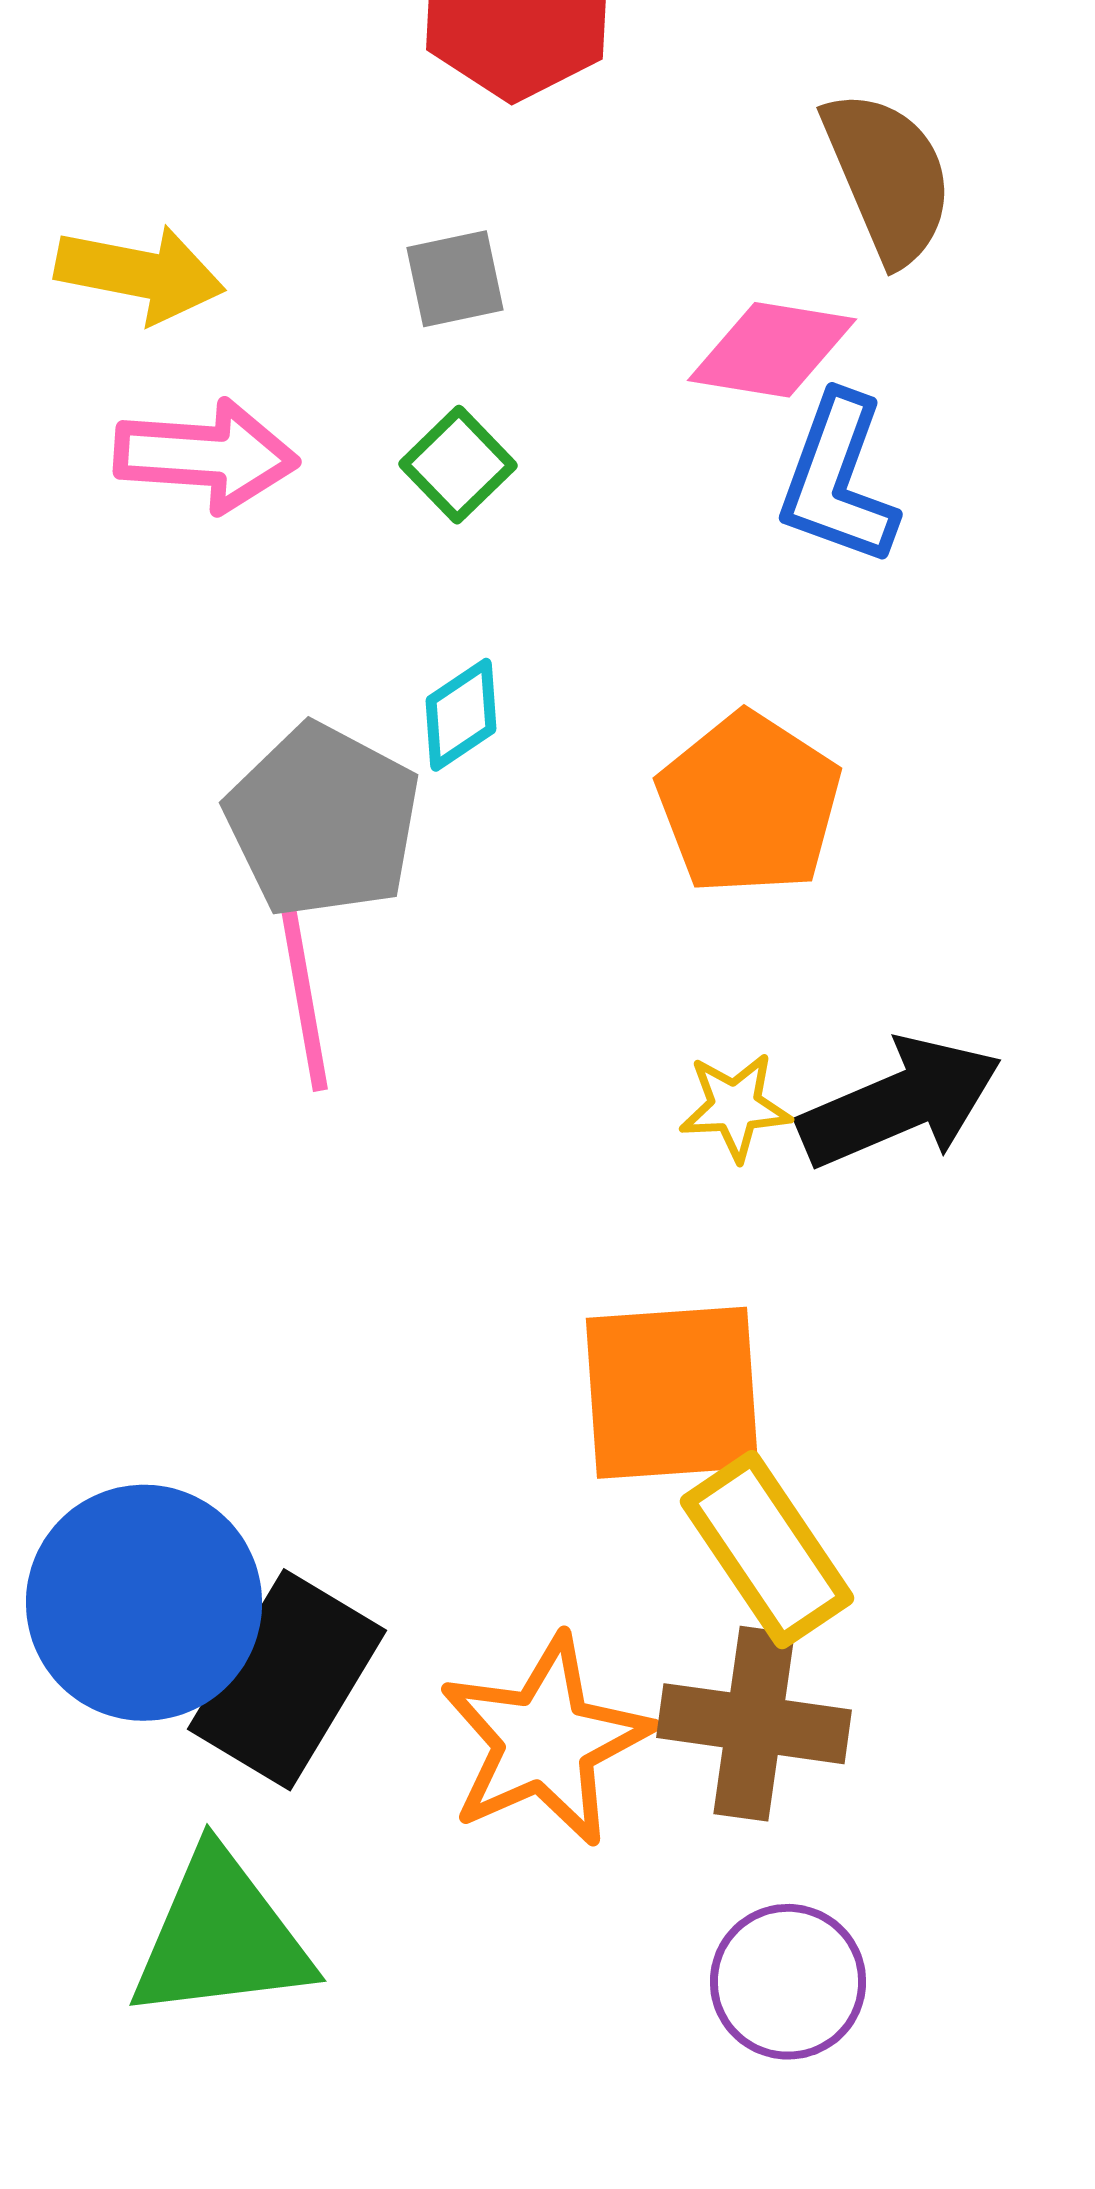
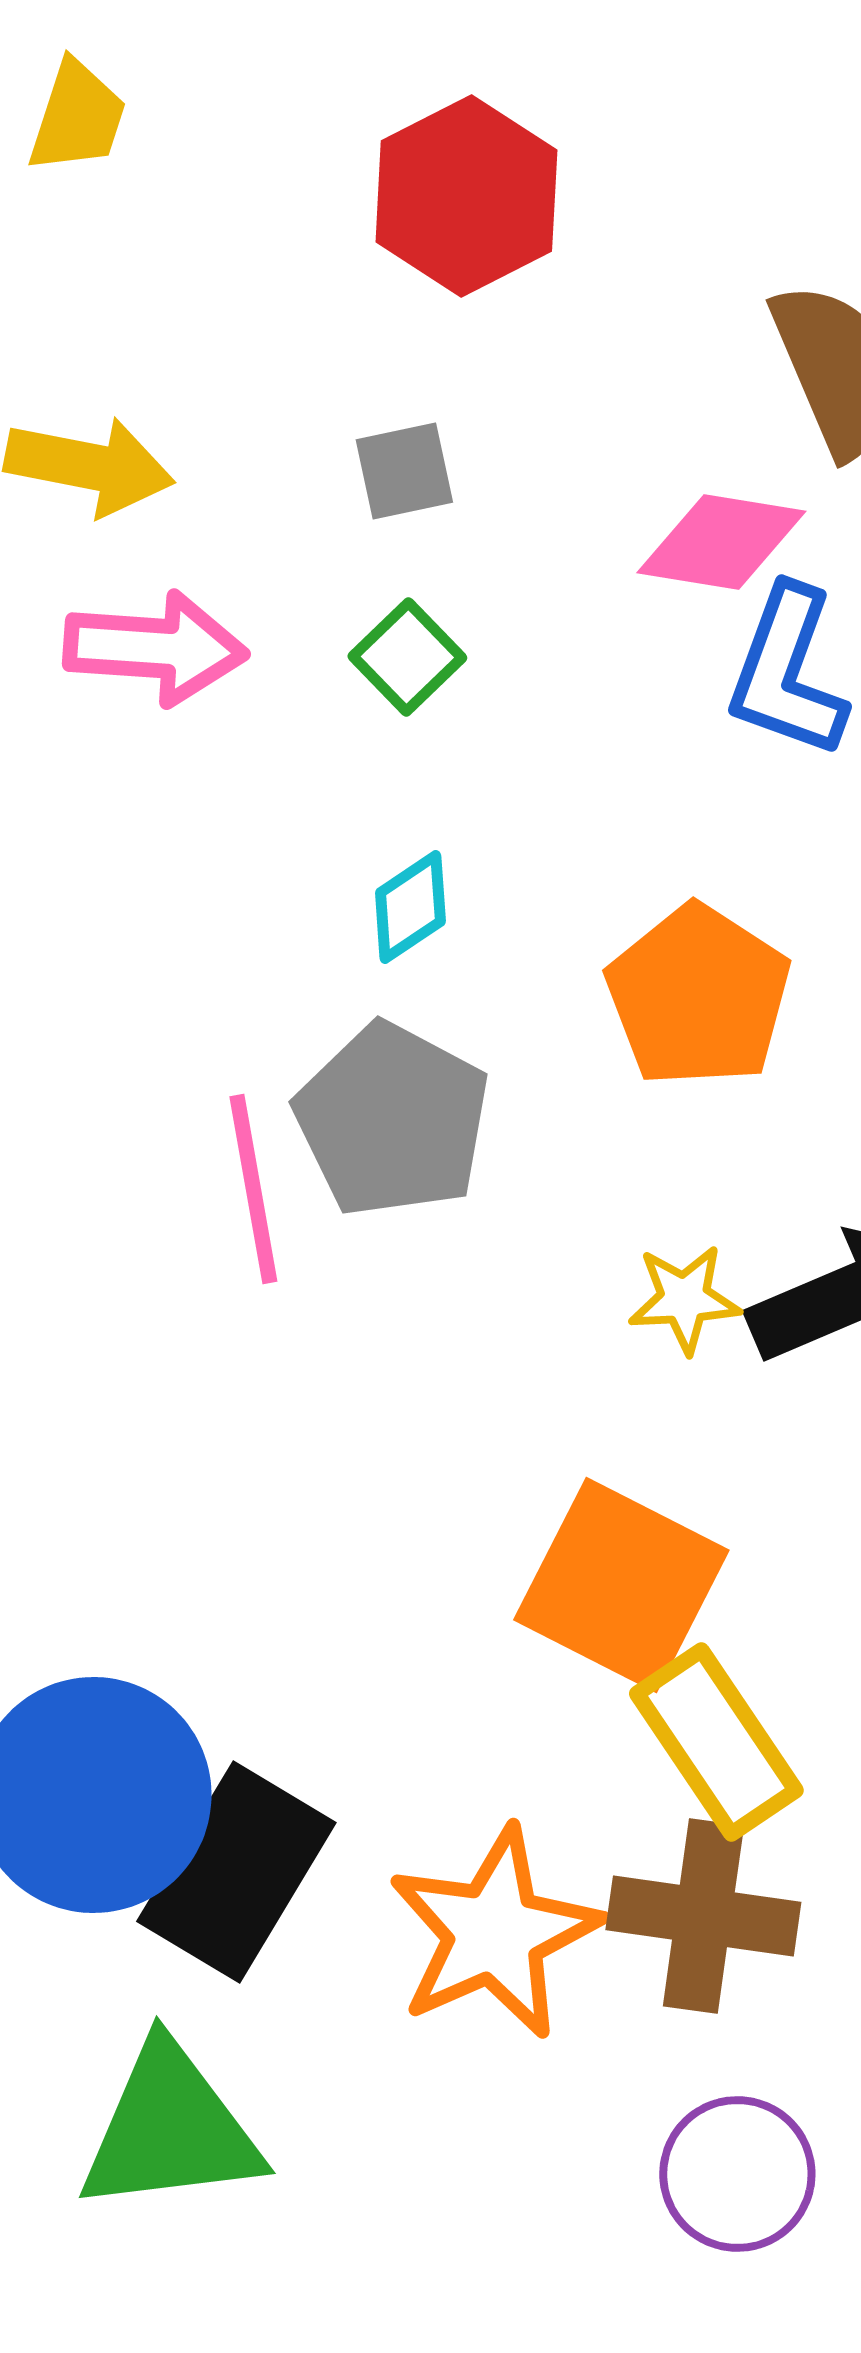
gray pentagon: (323, 821) -> (392, 1120), moved
orange square: (672, 1393) -> (621, 1585), turned 31

